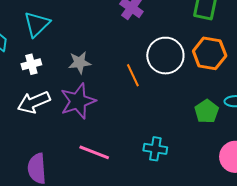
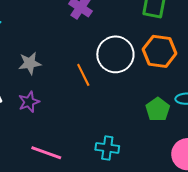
purple star: (78, 101) -> (29, 102), size x0.6

